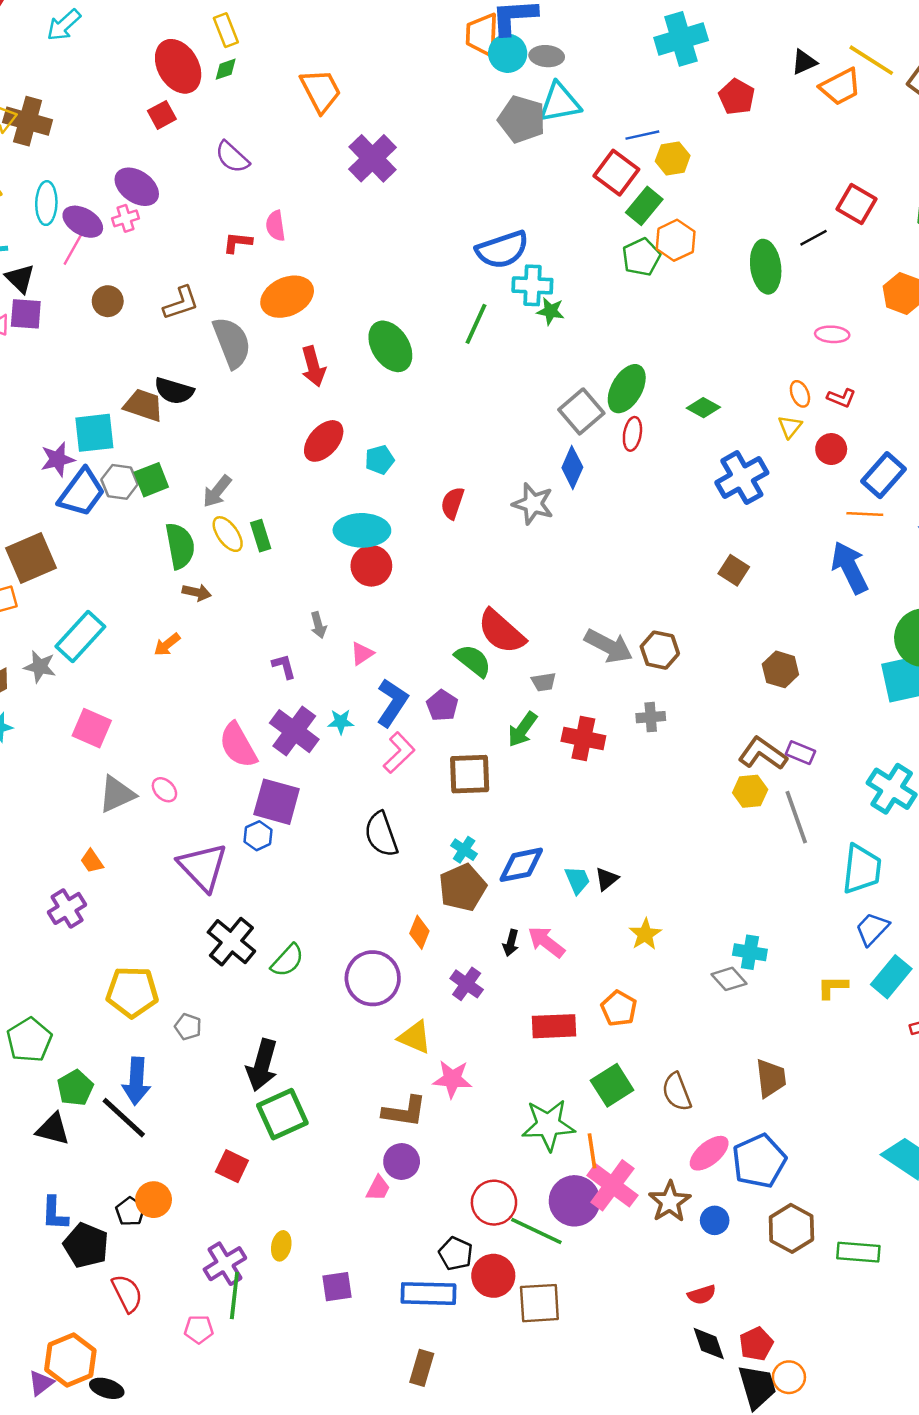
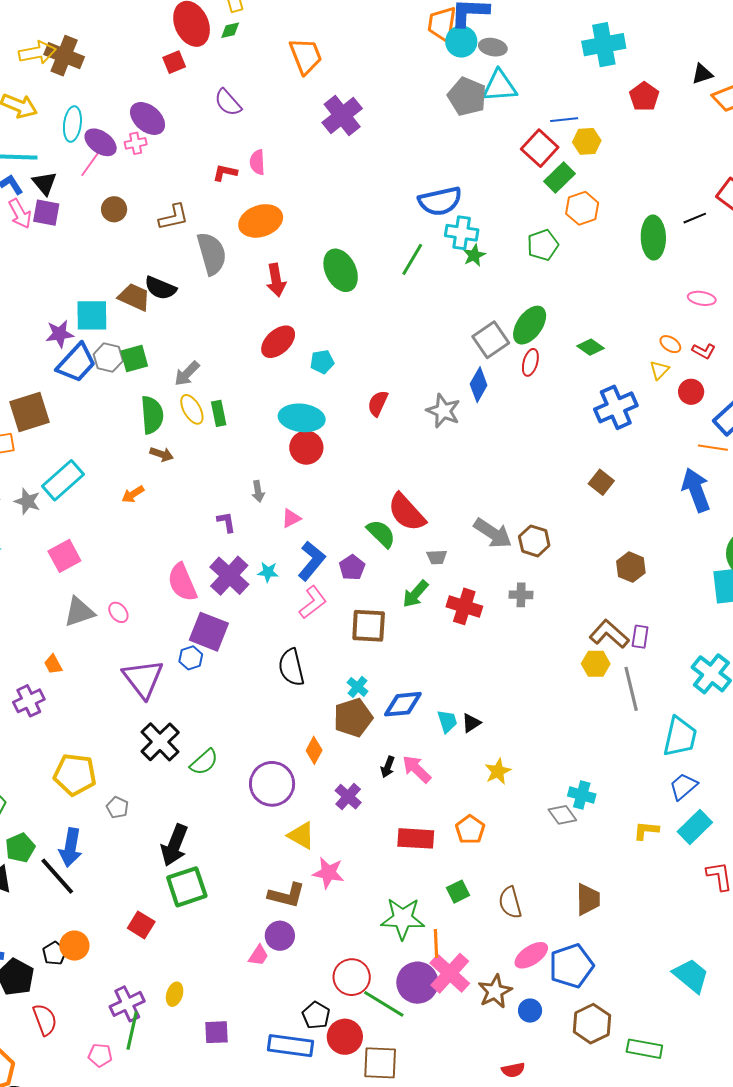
green pentagon: (641, 257) -> (543, 245), moved
green star: (551, 311) -> (474, 255), turned 30
orange ellipse: (800, 394) -> (670, 344), turned -40
pink square: (92, 728) -> (64, 556), turned 32
purple rectangle: (800, 753) -> (640, 637), turned 70
green square: (612, 1085) -> (458, 892), size x0.7

